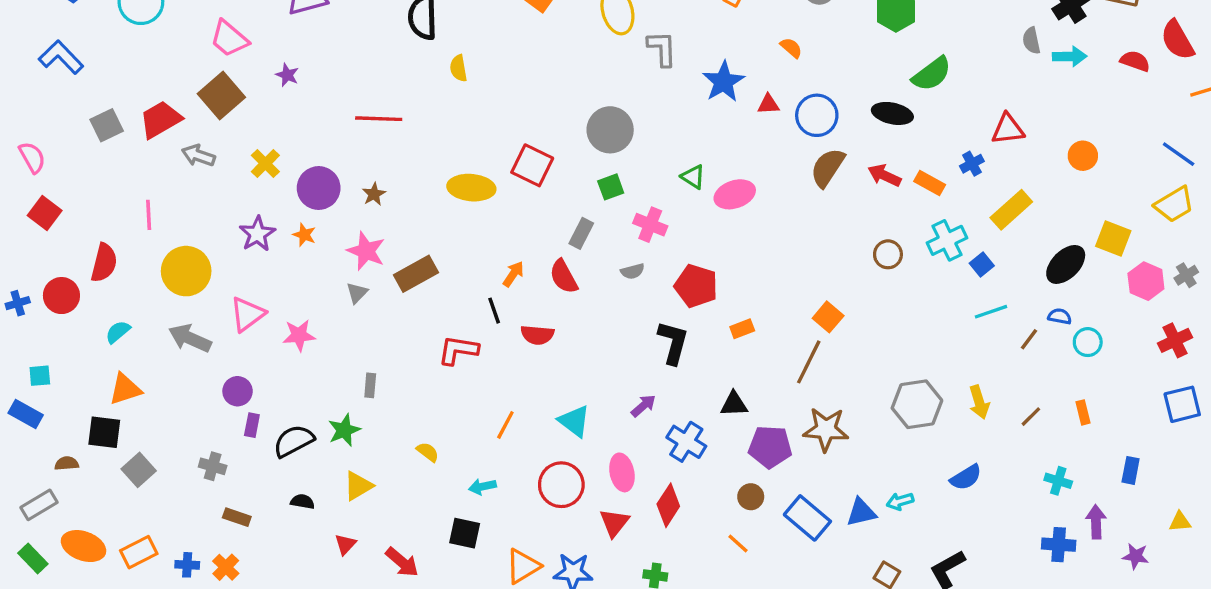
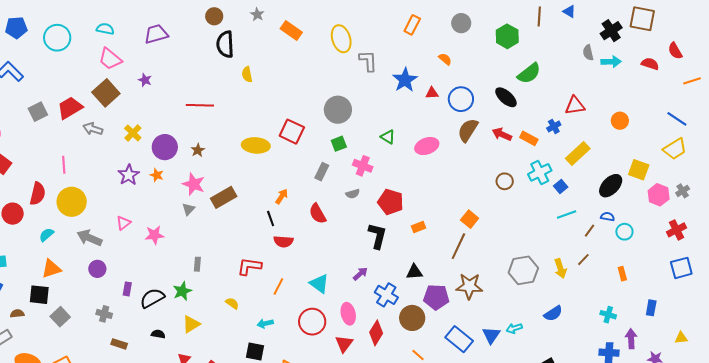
red semicircle: (1177, 40) -> (675, 51), size x0.7
black ellipse: (892, 113) -> (506, 97), turned 30
pink ellipse: (735, 194) -> (427, 146), moved
yellow circle: (186, 271) -> (72, 202), moved
red semicircle: (564, 277) -> (318, 214), moved
pink triangle: (247, 314) -> (124, 223), size x0.7
red semicircle: (537, 335) -> (283, 242), moved
red L-shape: (458, 350) -> (249, 266), moved
purple circle: (238, 391) -> (97, 269), moved
brown line: (1031, 417) -> (583, 260), moved
brown circle: (751, 497) -> (412, 318), moved, size x1.6
blue triangle: (861, 512) -> (491, 335), turned -42

